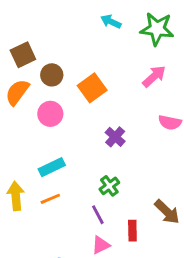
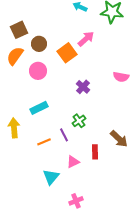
pink arrow: (154, 76) -> (86, 39), moved
orange line: (50, 199) -> (44, 142), moved
purple line: (98, 215) -> (64, 135), moved

